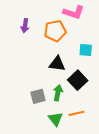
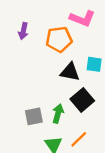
black triangle: (57, 64) -> (70, 72), moved
orange line: (76, 113) -> (79, 139), turned -35

